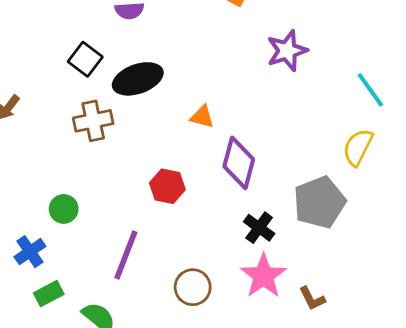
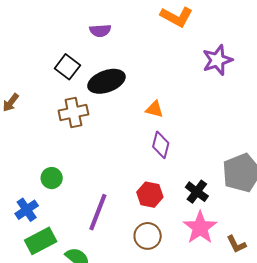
purple diamond: (239, 163) -> (161, 145), moved, size x0.7
red hexagon: (167, 186) -> (150, 195), moved
green rectangle: (49, 294) -> (41, 241), size x1.4

